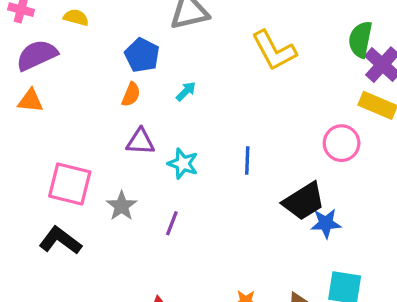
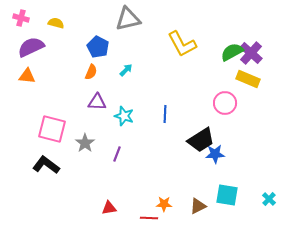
green semicircle: (360, 39) -> (232, 52), moved, turned 50

